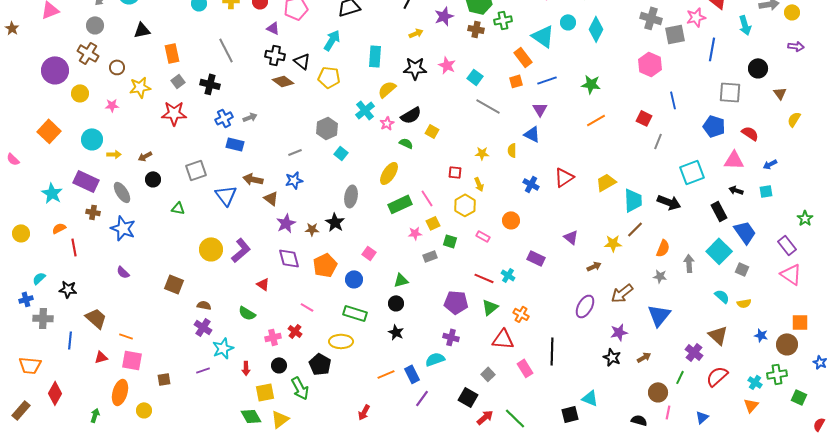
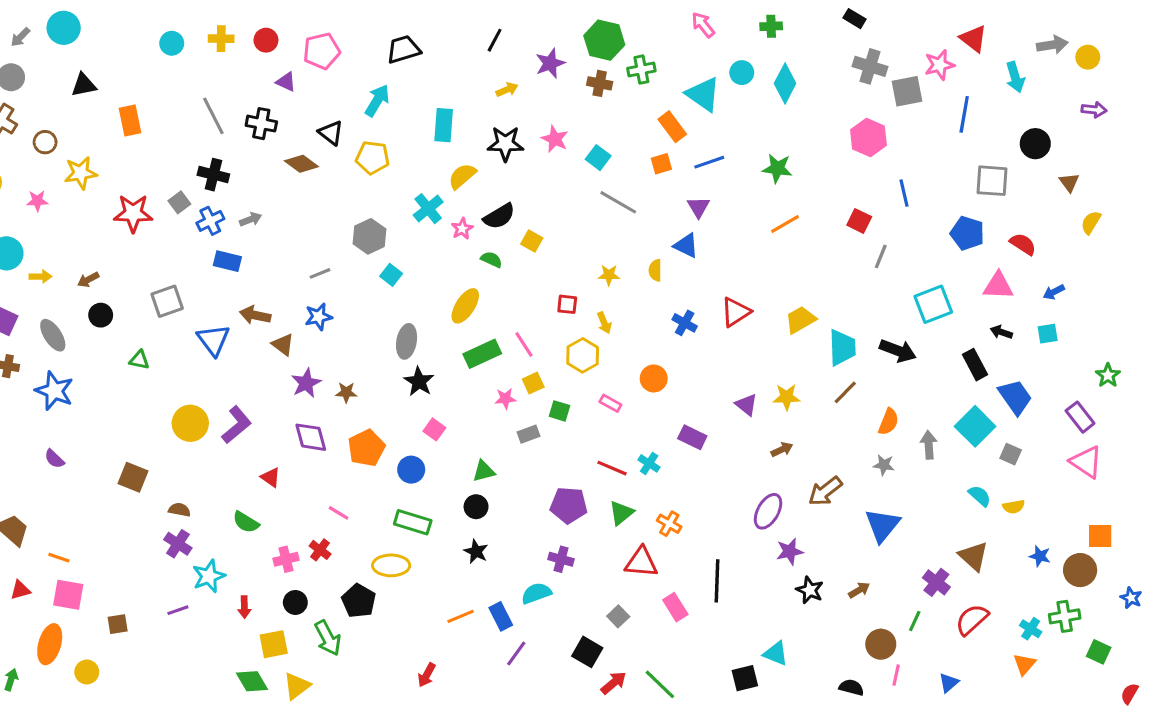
black cross: (275, 55) -> (261, 124), moved
gray square: (178, 81) -> (179, 202), moved
black cross: (210, 84) -> (213, 175), moved
black star: (335, 222) -> (419, 382), moved
yellow star: (613, 243) -> (787, 397), moved
purple star: (619, 332) -> (790, 551), moved

